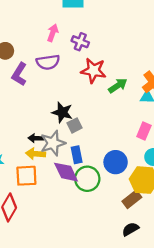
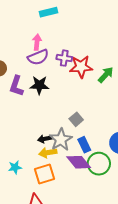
purple cross: (80, 42) -> (64, 58), moved
purple semicircle: (48, 62) -> (38, 57), moved
black star: (62, 112) -> (39, 85), moved

